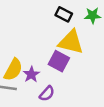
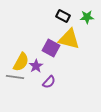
purple square: (59, 61) -> (51, 48), moved

